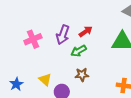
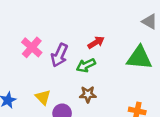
purple arrow: (63, 35) -> (59, 55), moved
pink cross: (33, 39) -> (32, 47), turned -30

